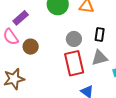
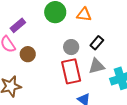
black rectangle: (100, 34) -> (97, 43), turned 32

